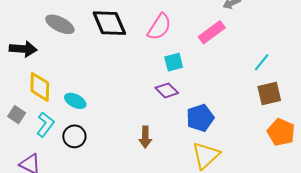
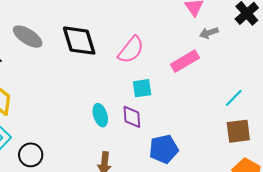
purple diamond: (167, 90) -> (132, 117), turned 35
cyan ellipse: (75, 101) -> (100, 115), moved, turned 40

